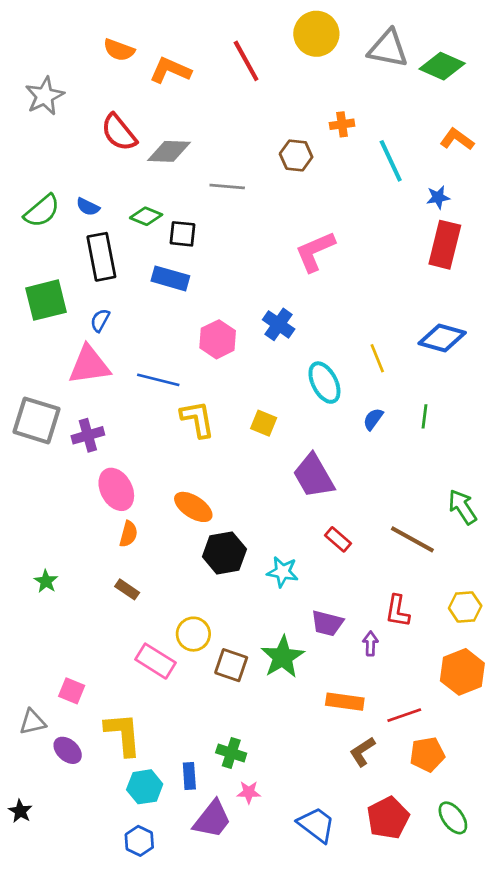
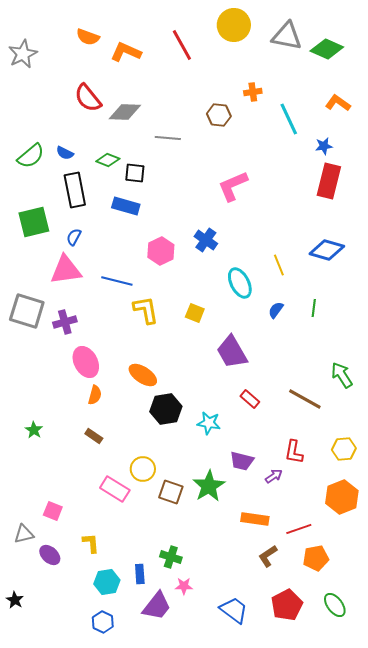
gray star: (45, 96) -> (23, 54), moved
purple arrow: (370, 644) -> (274, 476), turned 54
yellow L-shape: (123, 734) -> (91, 543), size x0.6

